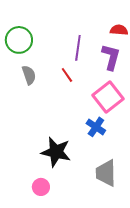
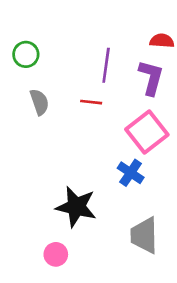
green circle: (19, 40) -> (26, 54), size x0.7
red line: (67, 75) -> (91, 102), turned -49

